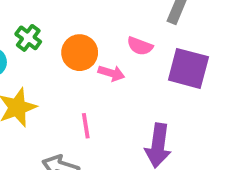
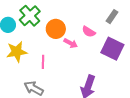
green cross: (28, 38) -> (30, 16), size x1.5
pink line: (86, 126) -> (43, 62), moved

